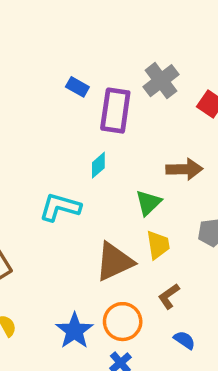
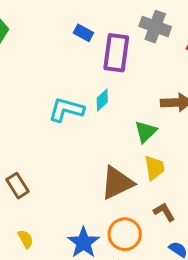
gray cross: (161, 81) -> (155, 27), turned -32
cyan L-shape: (60, 207) -> (66, 110), moved
brown L-shape: (169, 296) -> (164, 212), turned 95

